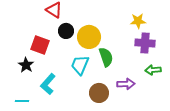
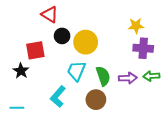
red square: (40, 45) -> (35, 50), turned -30
green semicircle: (106, 57) -> (103, 76), moved
cyan L-shape: (48, 84) -> (58, 97), moved
purple arrow: (126, 84) -> (128, 78), moved

